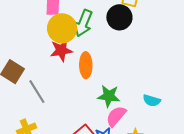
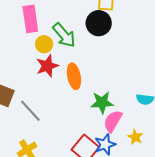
green arrow: (83, 23) -> (64, 35), turned -52
yellow circle: (62, 28) -> (44, 44), size x0.6

